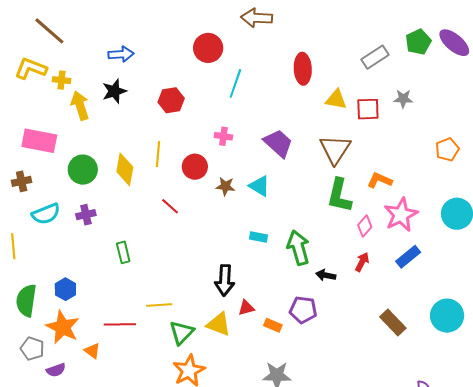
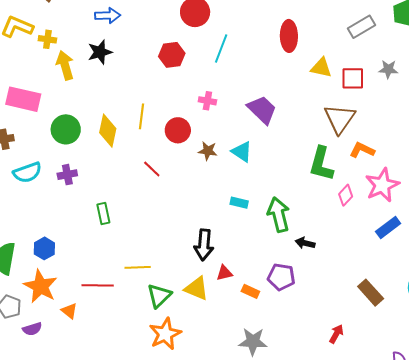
red hexagon: (171, 100) -> (172, 55), moved
brown triangle: (335, 149) -> (340, 119), moved
red arrow: (362, 262) -> (336, 334), moved

